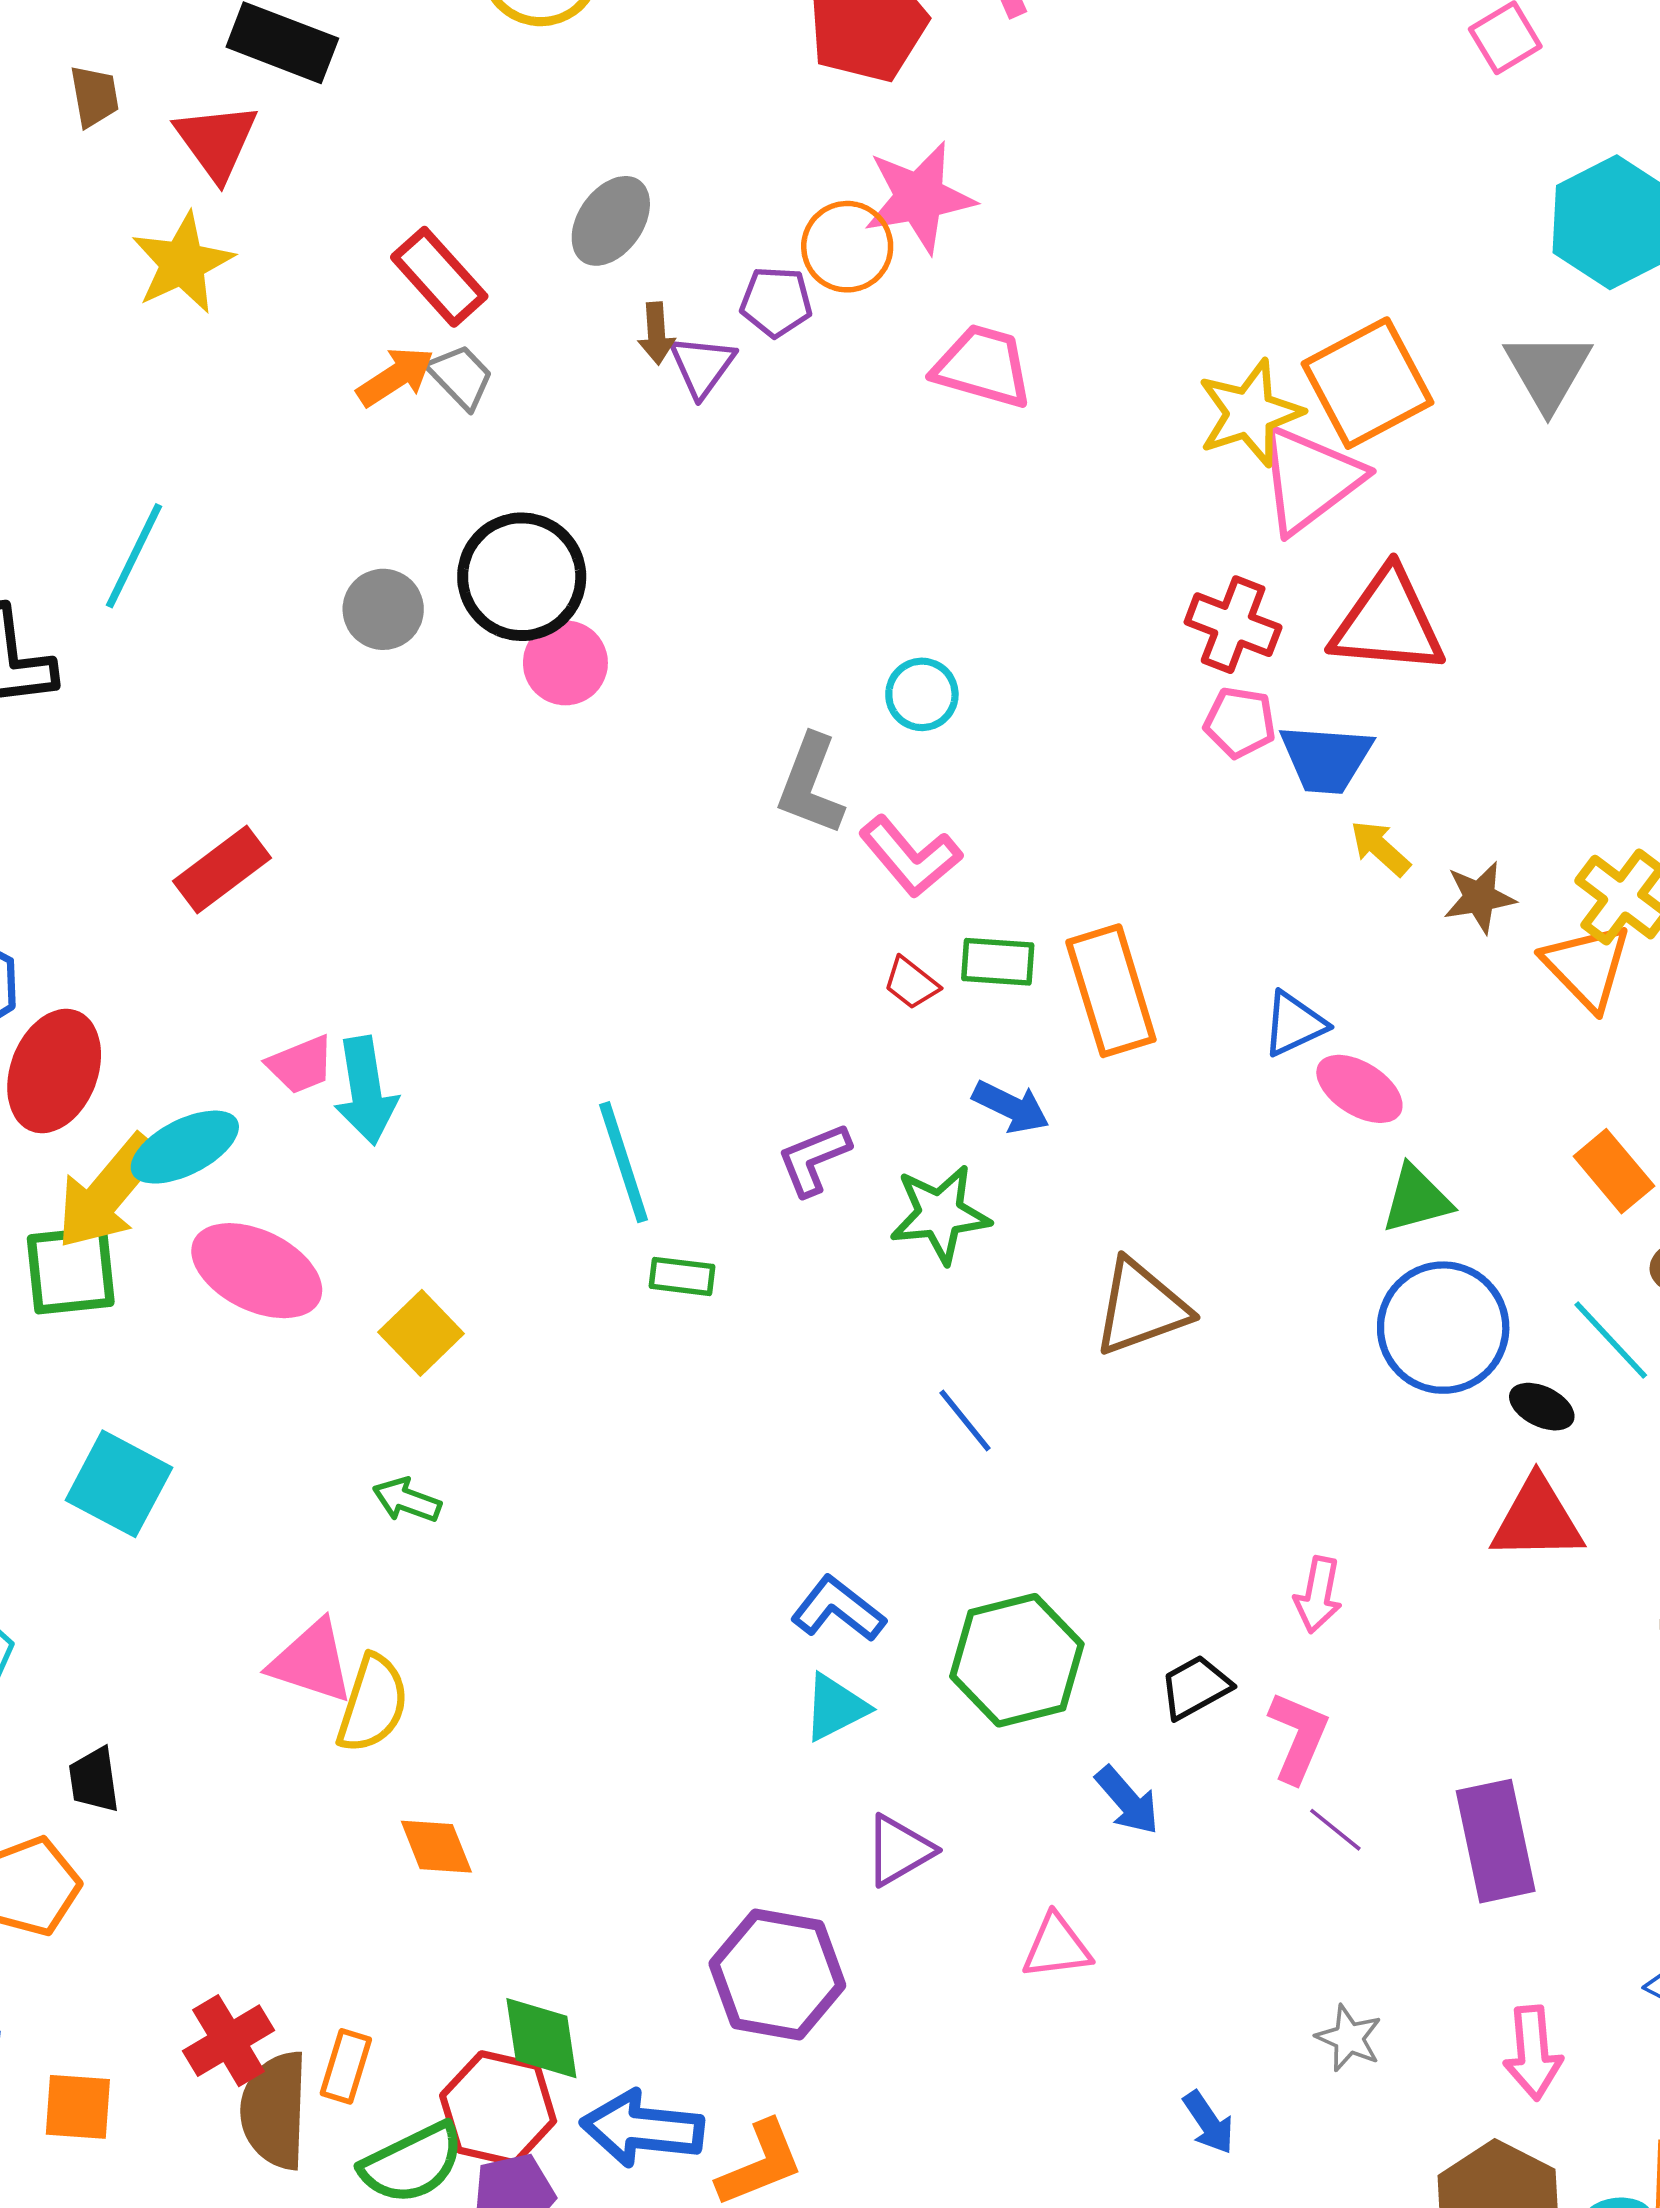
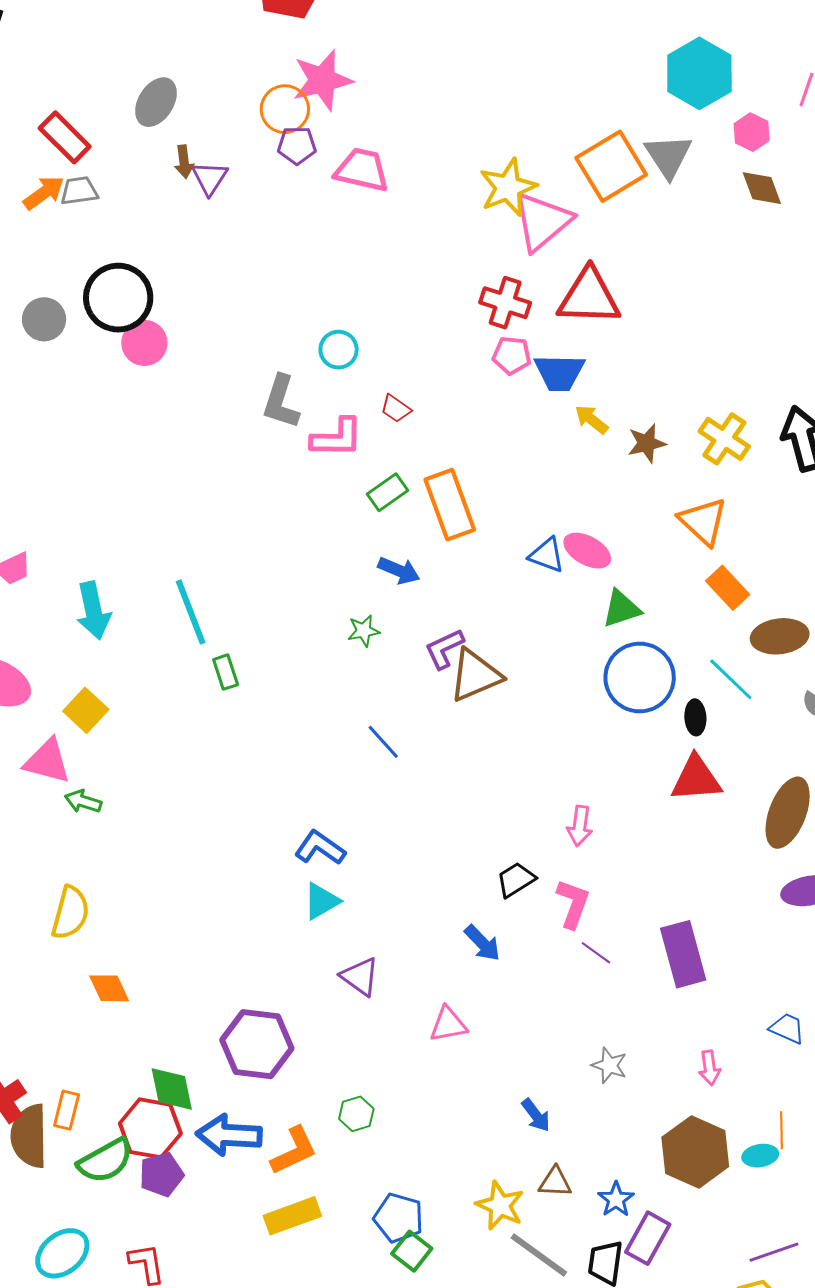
purple pentagon: (776, 302) -> (297, 145), moved
gray trapezoid: (461, 377) -> (79, 191), turned -51
orange square: (1368, 383) -> (611, 166), moved
pink L-shape: (910, 856) -> (337, 438), turned -46
green rectangle: (998, 962) -> (388, 492), turned -36
orange triangle: (1587, 966) -> (703, 521), moved
red trapezoid: (911, 983) -> (396, 409), moved
blue triangle: (1294, 1024) -> (547, 555), moved, turned 48
cyan arrow: (366, 1091) -> (93, 611), moved
purple L-shape: (814, 1159) -> (444, 649), moved
green star: (940, 1214) -> (364, 631), size x0.6
green rectangle: (682, 1276) -> (226, 672), turned 68
black ellipse: (1542, 1407) -> (695, 717), turned 64
green hexagon: (1017, 1660) -> (356, 1114), moved, size x0.5
pink triangle: (312, 1662) -> (47, 761), moved
purple triangle: (899, 1850) -> (360, 977), turned -51
purple hexagon: (777, 1974) -> (257, 1044), moved
pink arrow: (1533, 2053) -> (710, 1068), size x0.7

